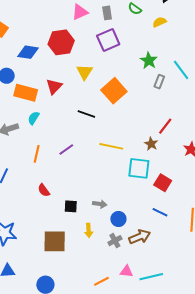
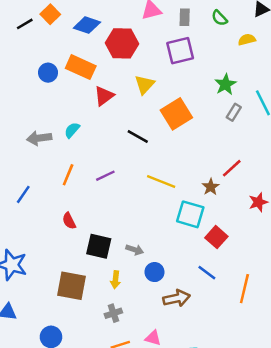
blue diamond: (28, 52) -> (87, 25), moved
orange rectangle: (26, 93) -> (81, 67), moved
black square: (71, 206) -> (99, 246), size x1.5
gray cross: (115, 241) -> (113, 313), moved

